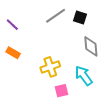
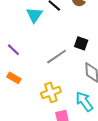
gray line: (56, 16) -> (57, 57), moved

